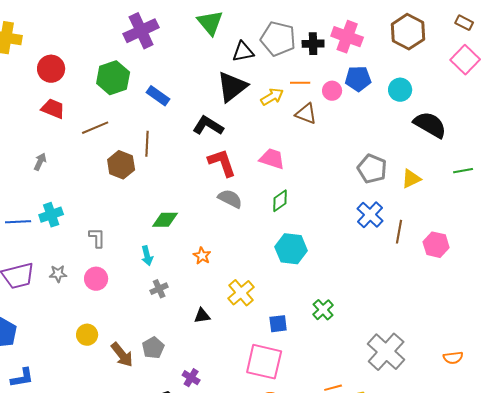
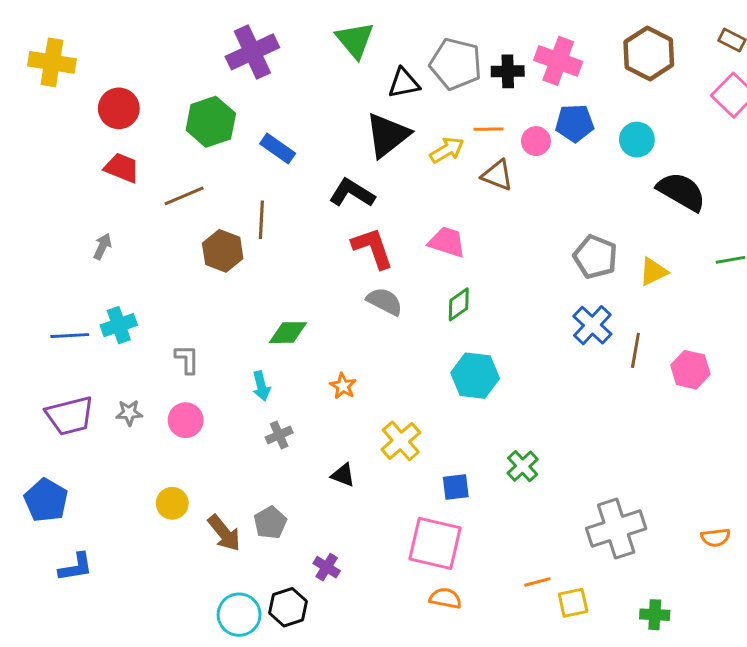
black triangle: (202, 316) -> (343, 475), turned 30
gray cross: (386, 352) -> (616, 529), turned 30

